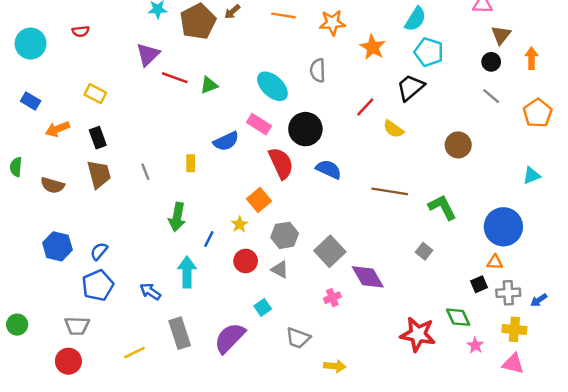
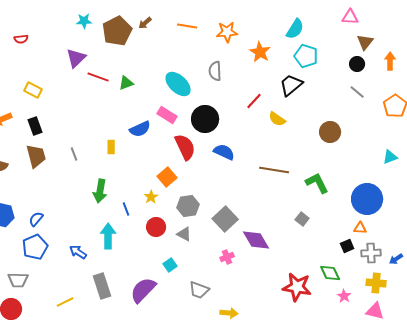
blue line: (209, 239) -> (126, 209), turned -48

